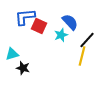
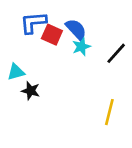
blue semicircle: (70, 22) -> (76, 29), moved
yellow line: (82, 56) -> (109, 112), moved

